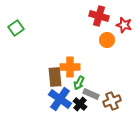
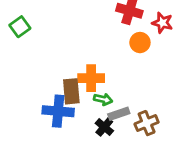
green arrow: (79, 83) -> (103, 99), turned -104
gray rectangle: (91, 94) -> (119, 114), turned -42
blue cross: (60, 99) -> (58, 111), moved, turned -30

